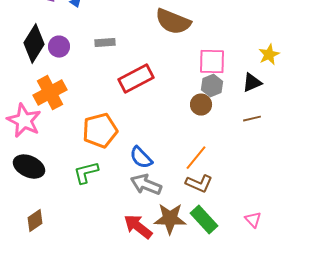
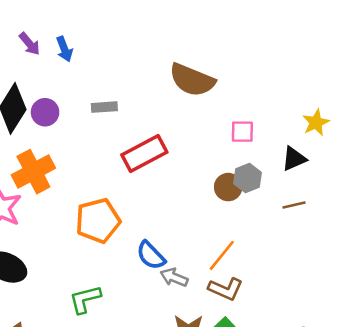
pink square: (212, 62) -> (242, 132), size x0.7
gray hexagon: (212, 86) -> (248, 178), moved
green L-shape: (86, 173) -> (85, 299), moved
gray arrow: (146, 185) -> (174, 277), moved, size x0.7

